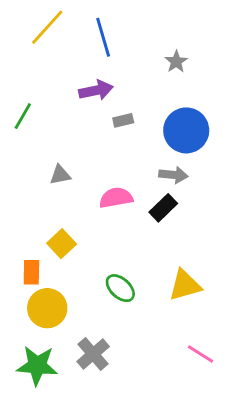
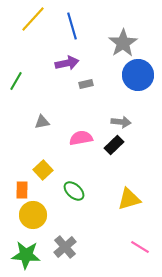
gray star: (176, 62) -> (123, 43), size x1.8
blue circle: (186, 130) -> (138, 75), moved
green ellipse: (120, 288) -> (74, 191), moved

